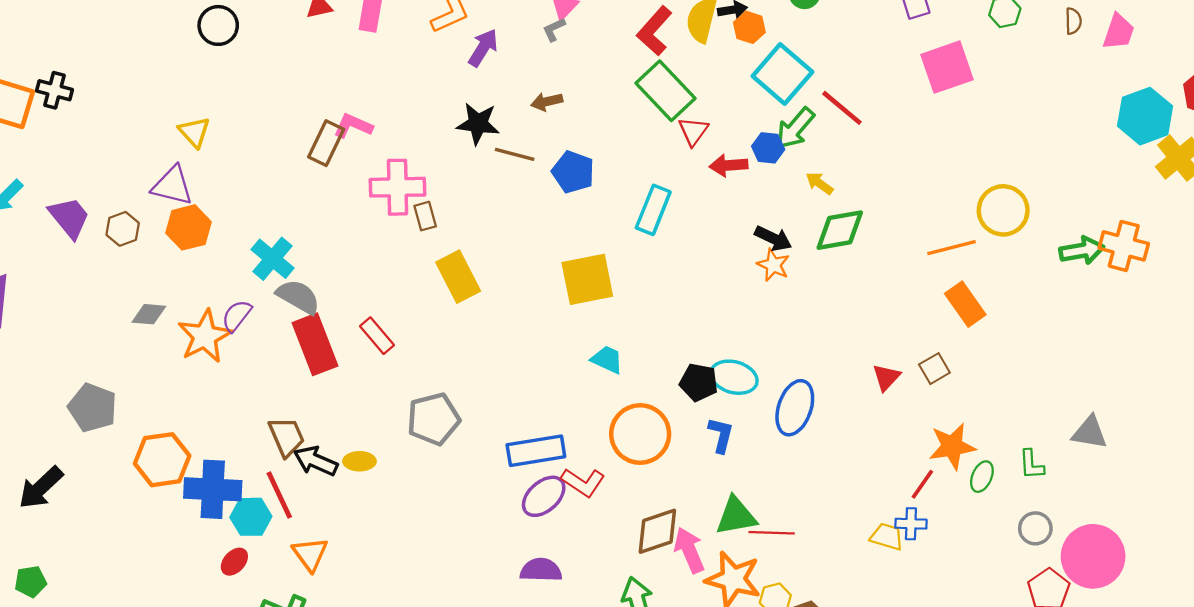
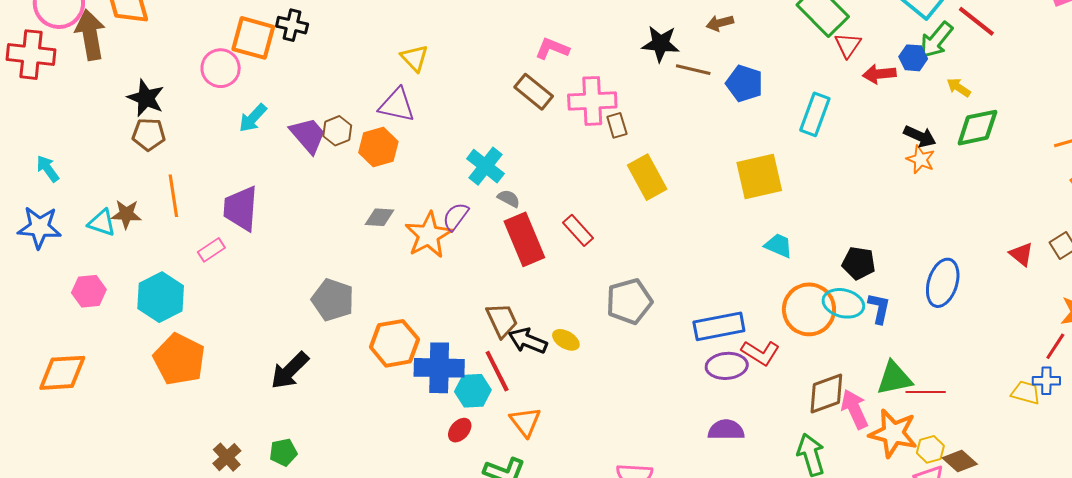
brown rectangle: (326, 143) -> (534, 92), moved, turned -75
orange hexagon: (189, 227) -> (378, 147), moved
brown hexagon: (123, 229) -> (337, 131), moved
gray semicircle: (298, 297) -> (509, 198), size x0.6
cyan ellipse: (734, 377) -> (843, 303), moved
red triangle: (886, 377) -> (1021, 254), turned -32
yellow ellipse: (359, 461) -> (566, 340), turned 32
purple ellipse: (544, 496) -> (727, 366), turned 39

